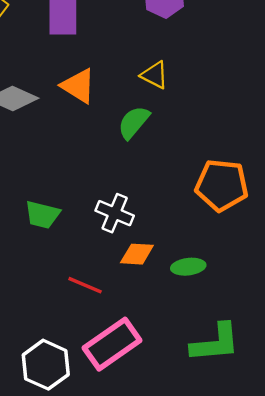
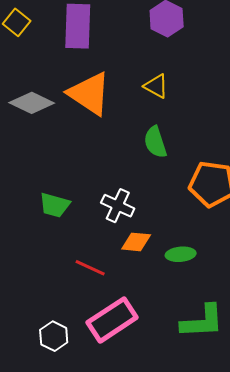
orange triangle: (78, 86) -> (89, 94), size x1.4
green semicircle: (134, 122) -> (155, 142), moved, turned -60
white hexagon: (46, 365) -> (54, 336), size x0.7

